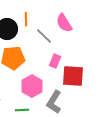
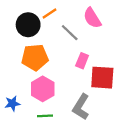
orange line: (26, 19) -> (49, 13), turned 56
pink hexagon: (32, 86) -> (43, 89), moved

